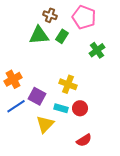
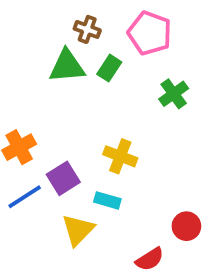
purple square: (37, 96) -> (63, 178), turned 30
red circle: (80, 108) -> (186, 226), moved

